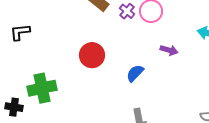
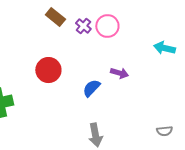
purple arrow: (169, 50) -> (119, 73), moved

